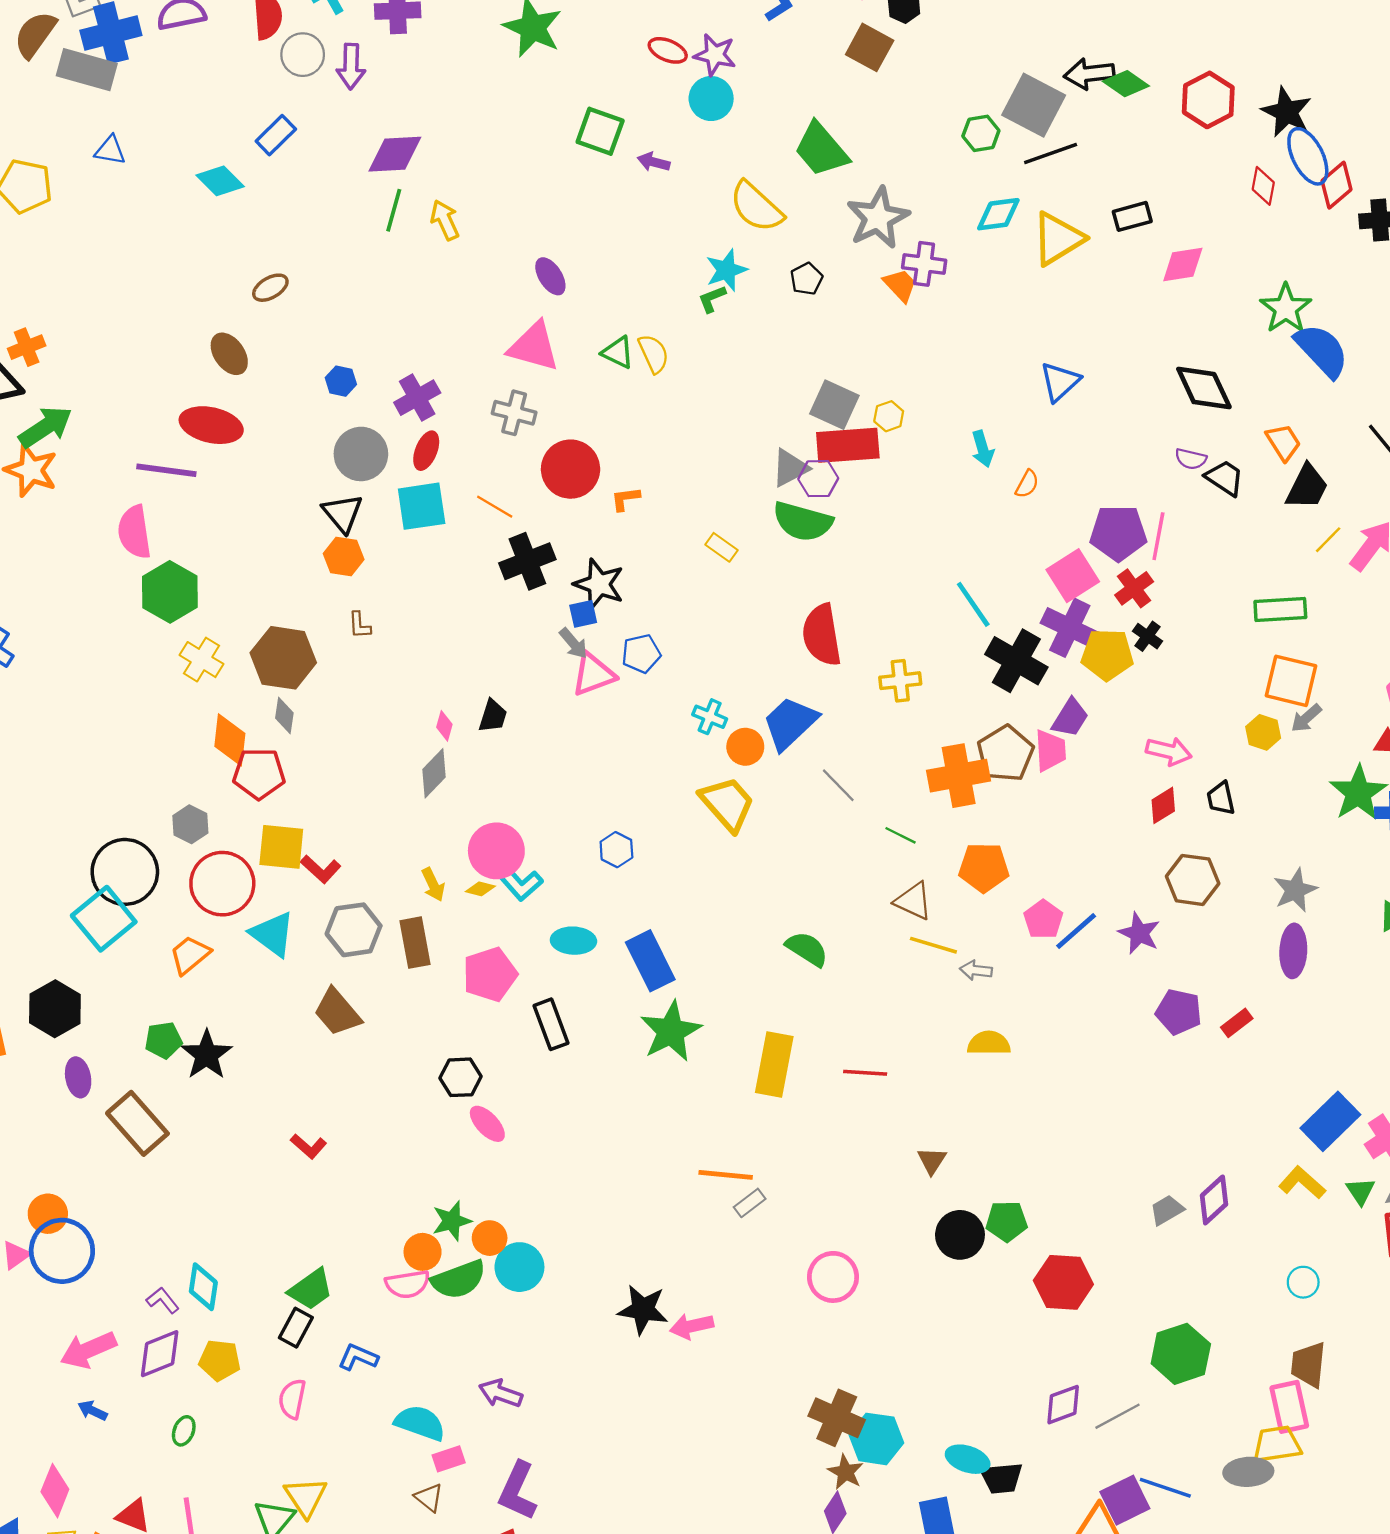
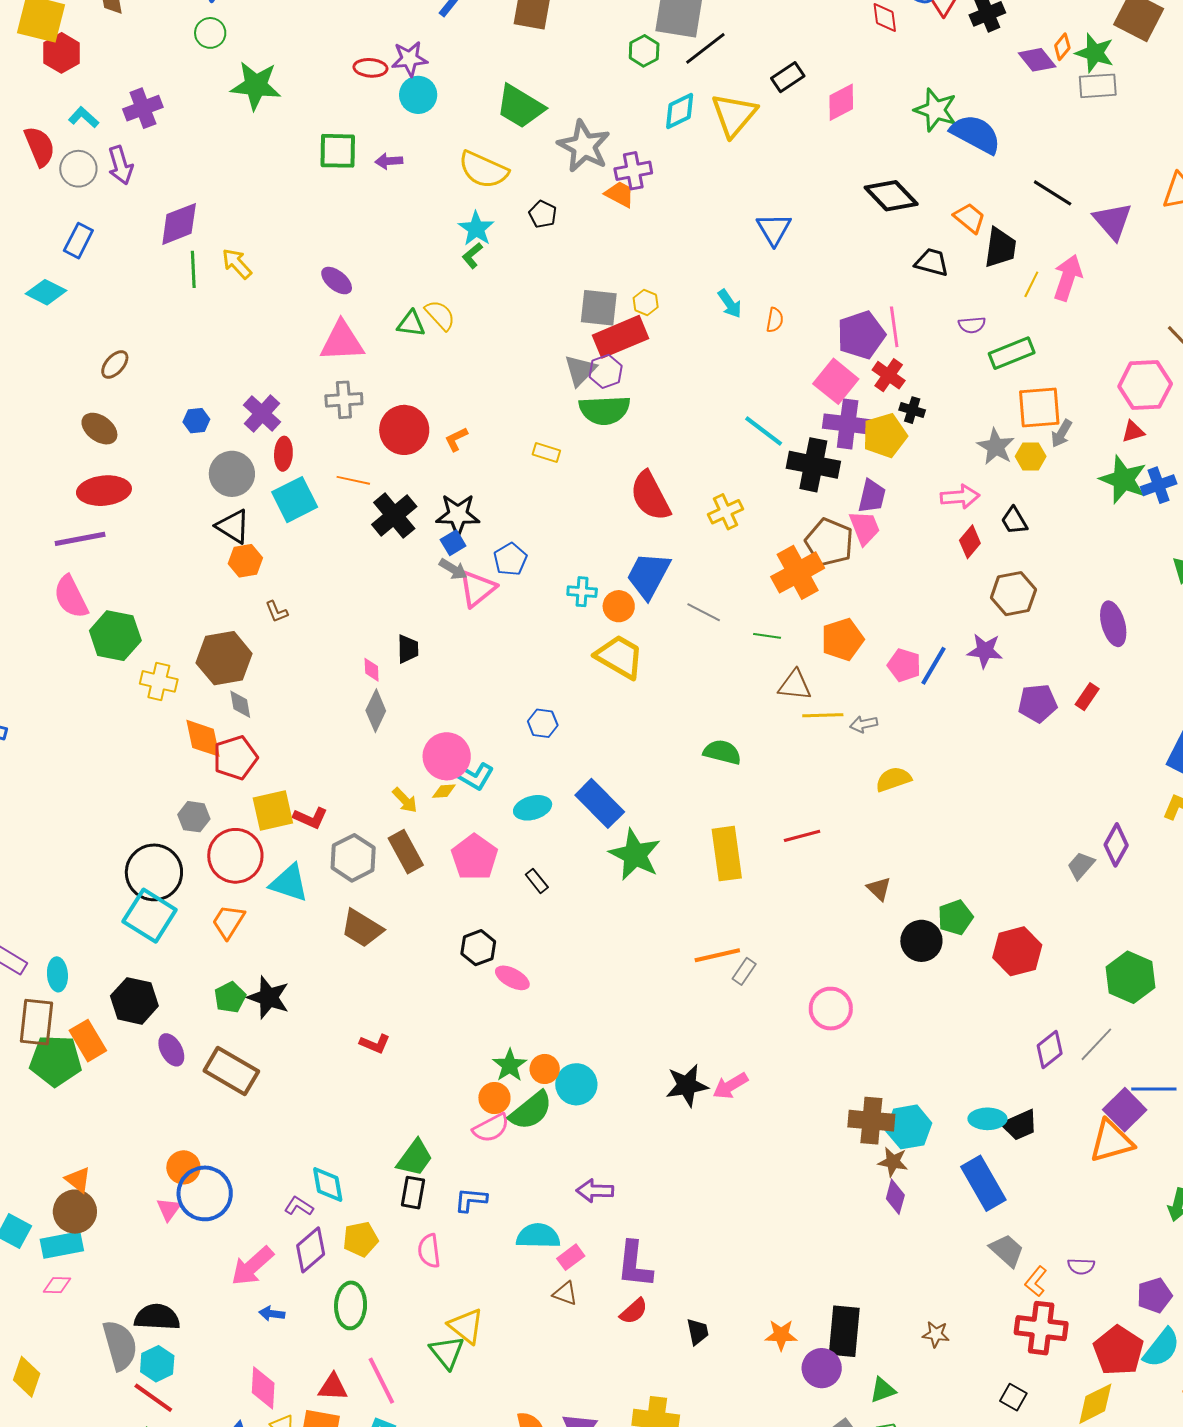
purple semicircle: (1191, 459) -> (972, 325), moved
gray star: (1295, 890) -> (996, 447), moved
black rectangle: (551, 1024) -> (537, 881), size x0.6
green ellipse: (184, 1431) -> (351, 1305), size x1.8

